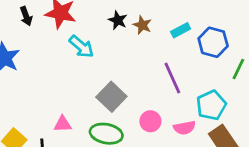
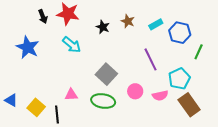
black star: (118, 20) -> (103, 27), moved
cyan arrow: (81, 47) -> (72, 45), moved

